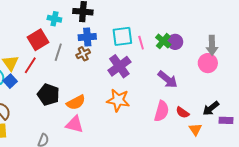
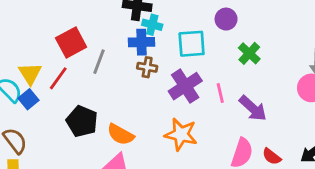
cyan cross: (54, 19) -> (152, 25), moved
purple circle: (175, 42) -> (226, 19), moved
pink line: (141, 43) -> (220, 93), moved
brown cross: (83, 54) -> (147, 67), moved, turned 32
orange semicircle: (76, 102) -> (121, 134), turned 54

